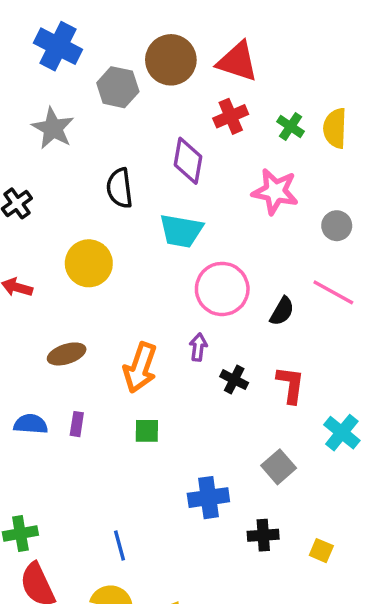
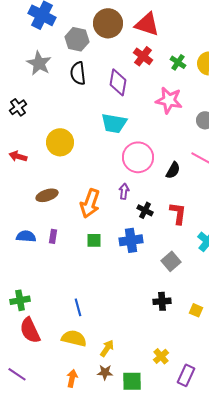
red cross: (231, 116) -> (143, 56), turned -30
black semicircle: (120, 188) -> (78, 73), moved
blue cross: (208, 498) -> (131, 240), moved

